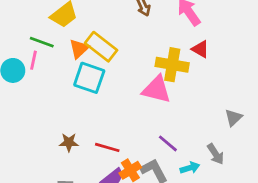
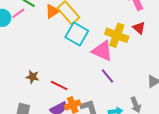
pink line: (33, 60) -> (18, 13), turned 32
cyan square: (89, 78) -> (77, 34), moved
purple line: (168, 143) -> (108, 76), moved

